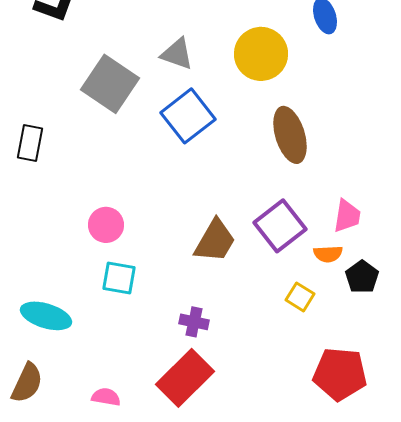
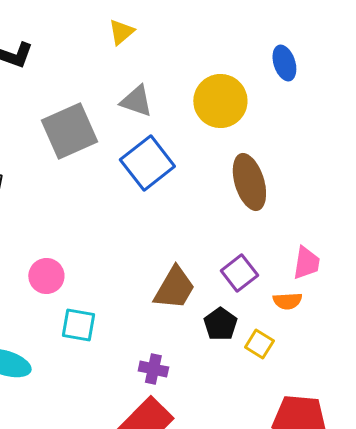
gray square: (110, 84) -> (69, 131), turned 32
pink circle: (106, 225) -> (46, 276), moved
purple square: (280, 226) -> (239, 273), size x0.7
black pentagon: (362, 277) -> (220, 324), moved

